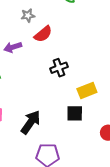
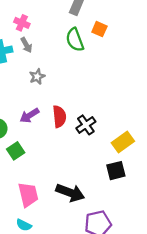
red semicircle: (43, 34) -> (59, 117), moved, turned -42
black arrow: (31, 122) -> (70, 193), turned 90

